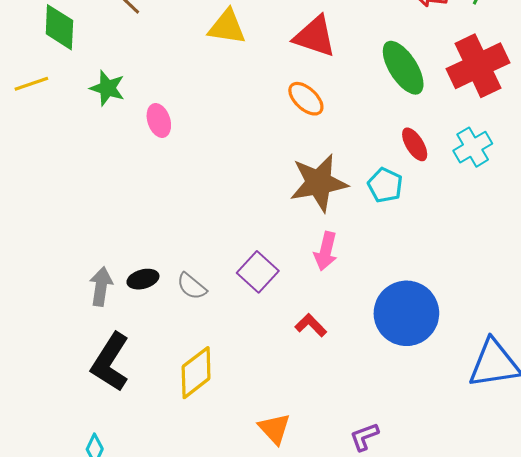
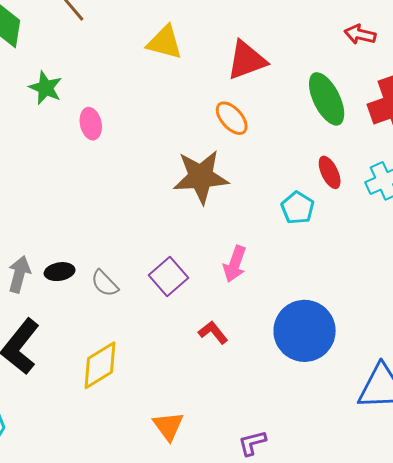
red triangle: (315, 36) -> (246, 60), turned -45
brown star: (319, 183) -> (201, 177), moved

